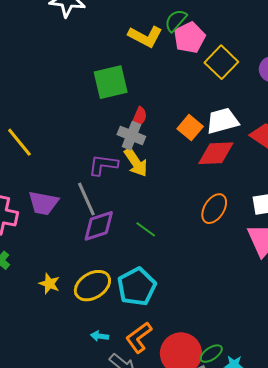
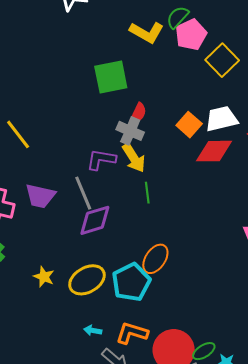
orange ellipse: (214, 209) -> (155, 259), moved
green line: (146, 229) -> (147, 193), moved, turned 45
orange L-shape: (139, 337) -> (132, 333), turned 52

